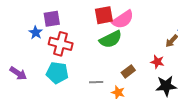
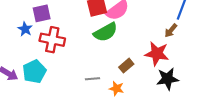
red star: (157, 62) -> (157, 54), size x1.6
cyan pentagon: (57, 73) -> (34, 72), moved, turned -30

